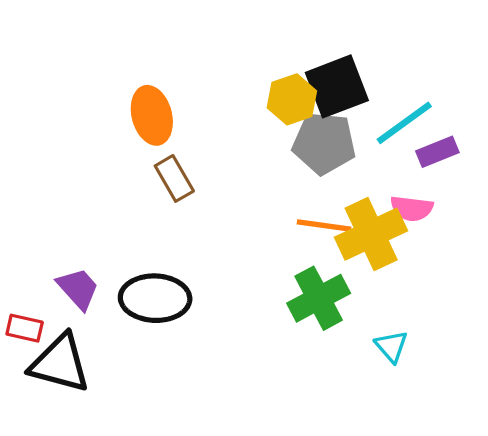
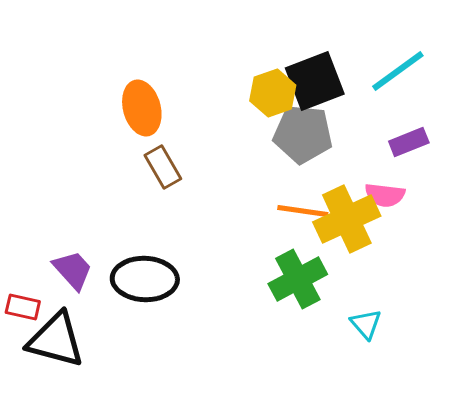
cyan line: (404, 123) -> (398, 71), moved

